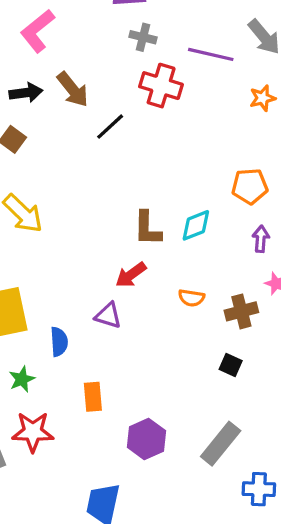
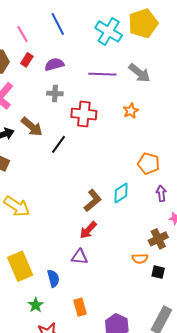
gray cross: (143, 37) -> (55, 93), moved
purple line: (211, 54) -> (102, 74), moved
orange star: (263, 98) -> (131, 111), moved
orange pentagon: (250, 186) -> (149, 163), turned 30
brown L-shape: (147, 228) -> (93, 201), turned -120
orange semicircle: (191, 298) -> (140, 259), moved

